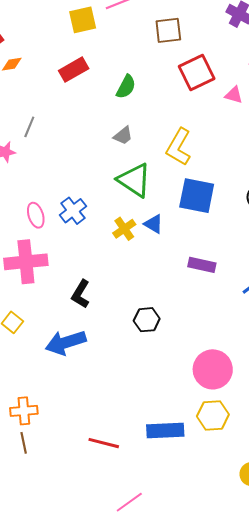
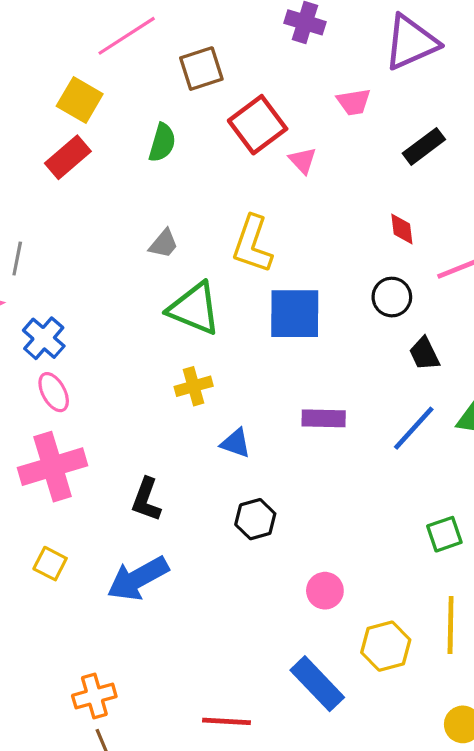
yellow square: (83, 20) -> (80, 100), moved, turned -36
green semicircle: (126, 87) -> (162, 143), moved
pink triangle: (234, 95) -> (303, 160), moved, turned 42
blue cross: (73, 211) -> (44, 338), moved
blue triangle: (154, 224) -> (236, 443), moved
yellow cross: (124, 229) -> (194, 386), turned 30
pink circle: (213, 369) -> (325, 591), moved, size x0.6
blue rectangle: (165, 431) -> (317, 684), turned 60

